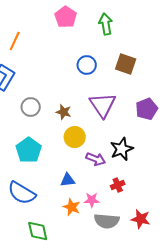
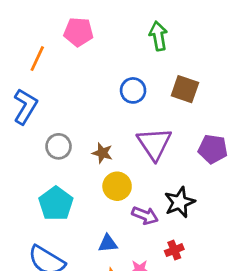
pink pentagon: (66, 17) -> (78, 32), moved, turned -30
purple pentagon: (147, 109) -> (213, 149), turned 30

